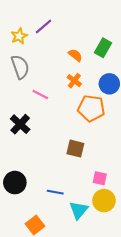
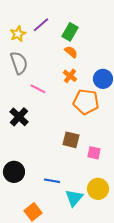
green rectangle: (103, 48) -> (70, 32), moved
pink square: (100, 178) -> (94, 153), moved

